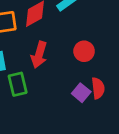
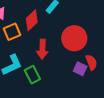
red circle: (84, 51) -> (74, 38), size x1.6

